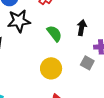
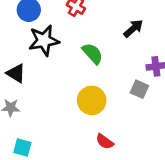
black arrow: (82, 28) -> (133, 28), moved, turned 42

